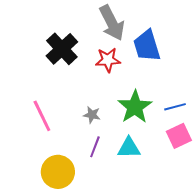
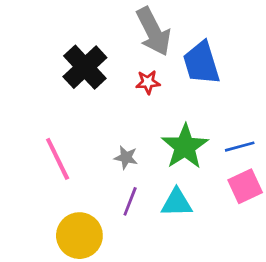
red star: (108, 60) -> (148, 82), size x0.7

